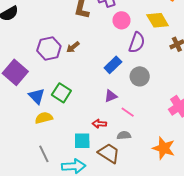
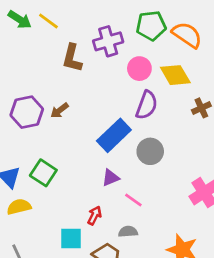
pink circle: (121, 20) -> (139, 69), moved
blue rectangle: (113, 65) -> (114, 135), size x1.4
red arrow: (99, 124) -> (94, 215), turned 112

